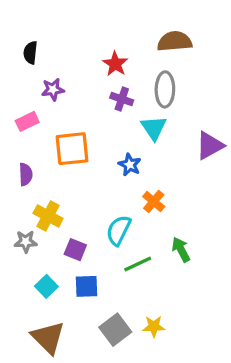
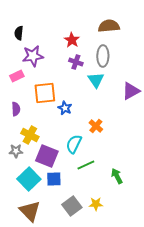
purple star: (53, 89) -> (33, 56), size x1.5
blue star: (130, 165) -> (65, 108), moved
purple square: (75, 250) -> (47, 156), size x1.6
green arrow: (181, 250) -> (117, 176), moved
cyan square: (46, 286) -> (29, 179), size x1.6

